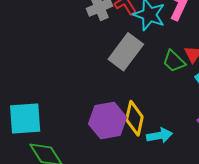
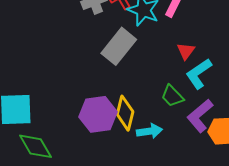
green trapezoid: (174, 61) -> (172, 96), moved

